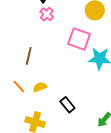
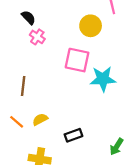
black rectangle: (67, 105) -> (74, 135), turned -63

